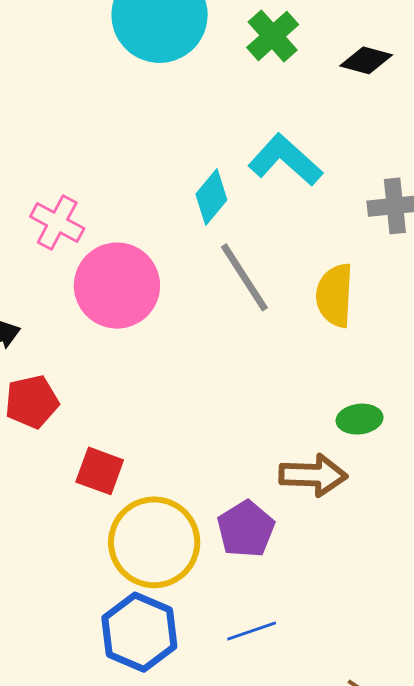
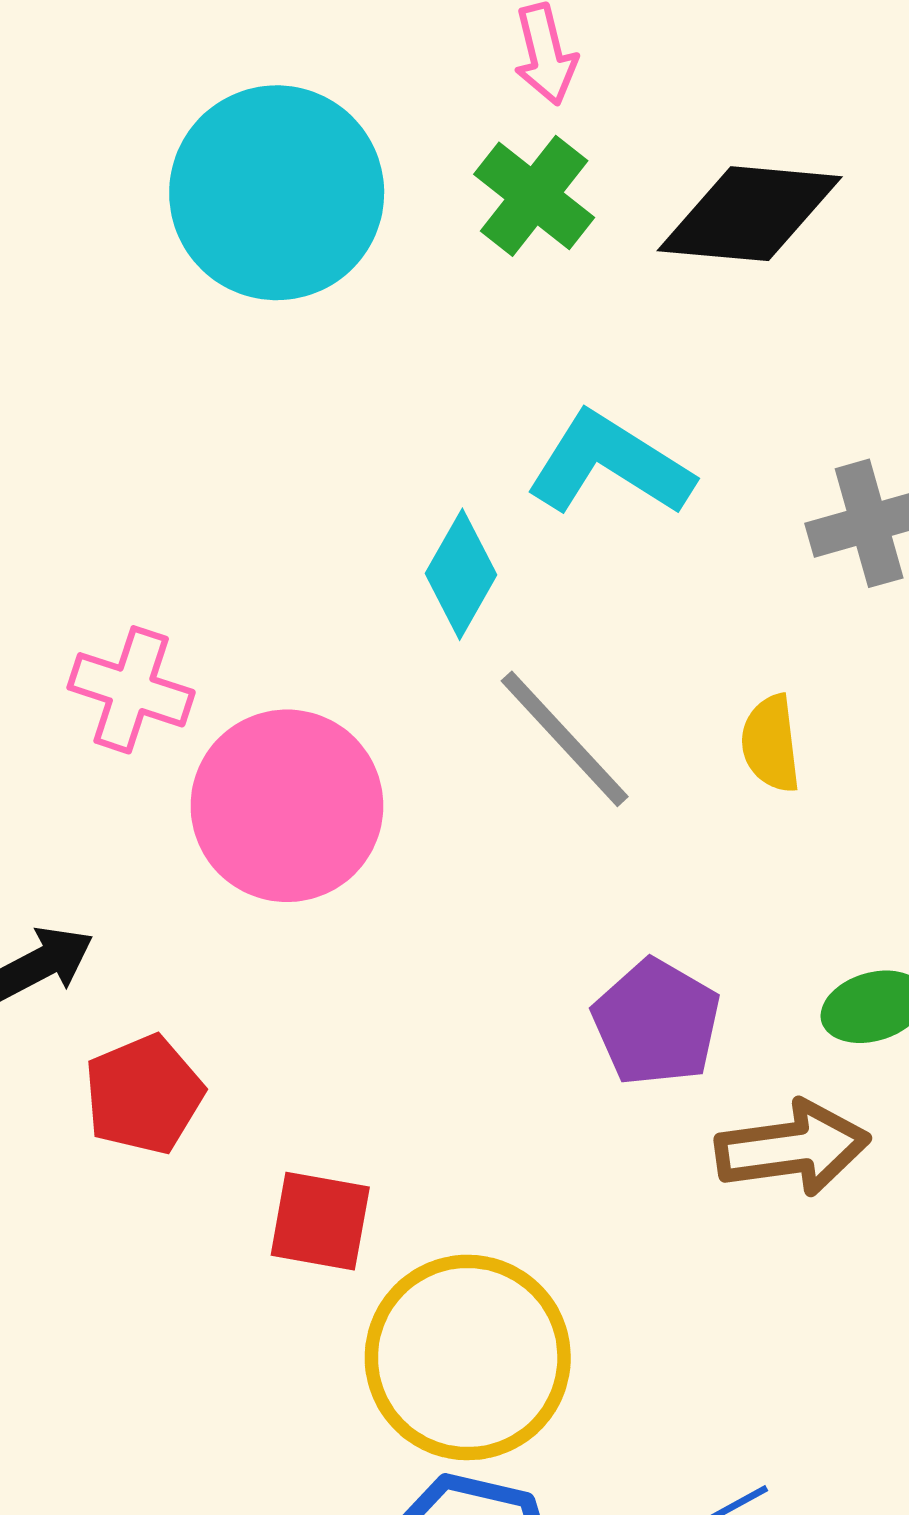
black diamond: (366, 60) -> (750, 214), size x1.6
yellow semicircle: (335, 295) -> (771, 744), size x0.7
purple pentagon: (246, 529) -> (656, 1023), moved

